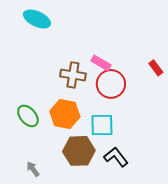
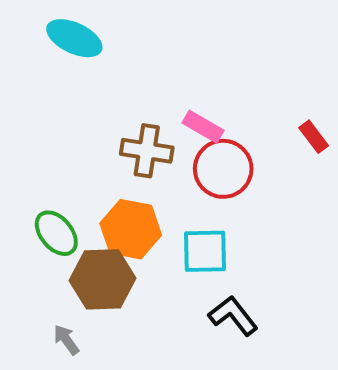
brown hexagon: (79, 151) -> (103, 279), moved

